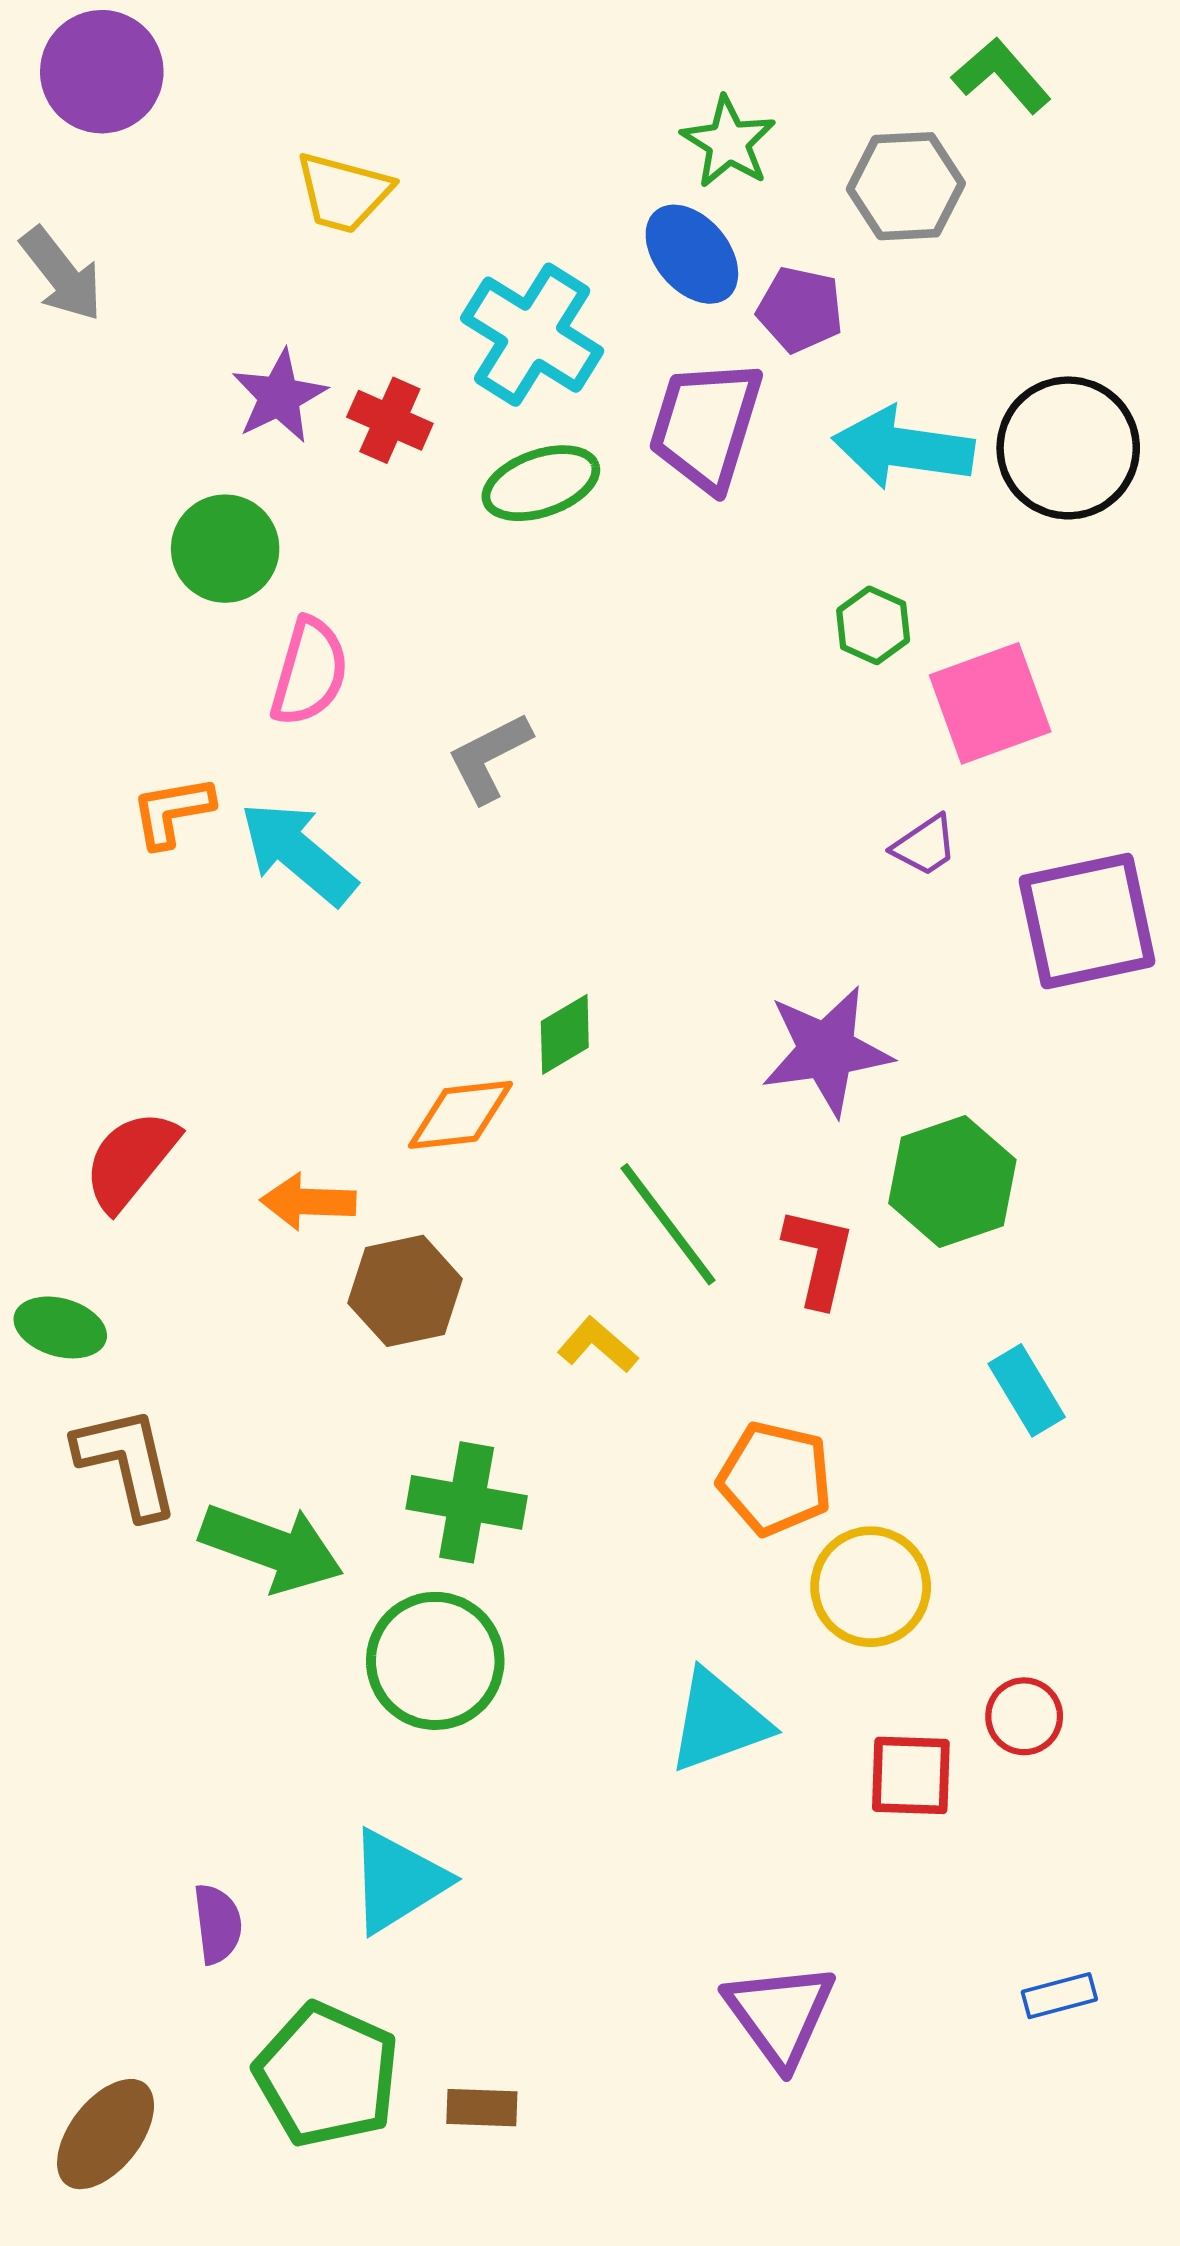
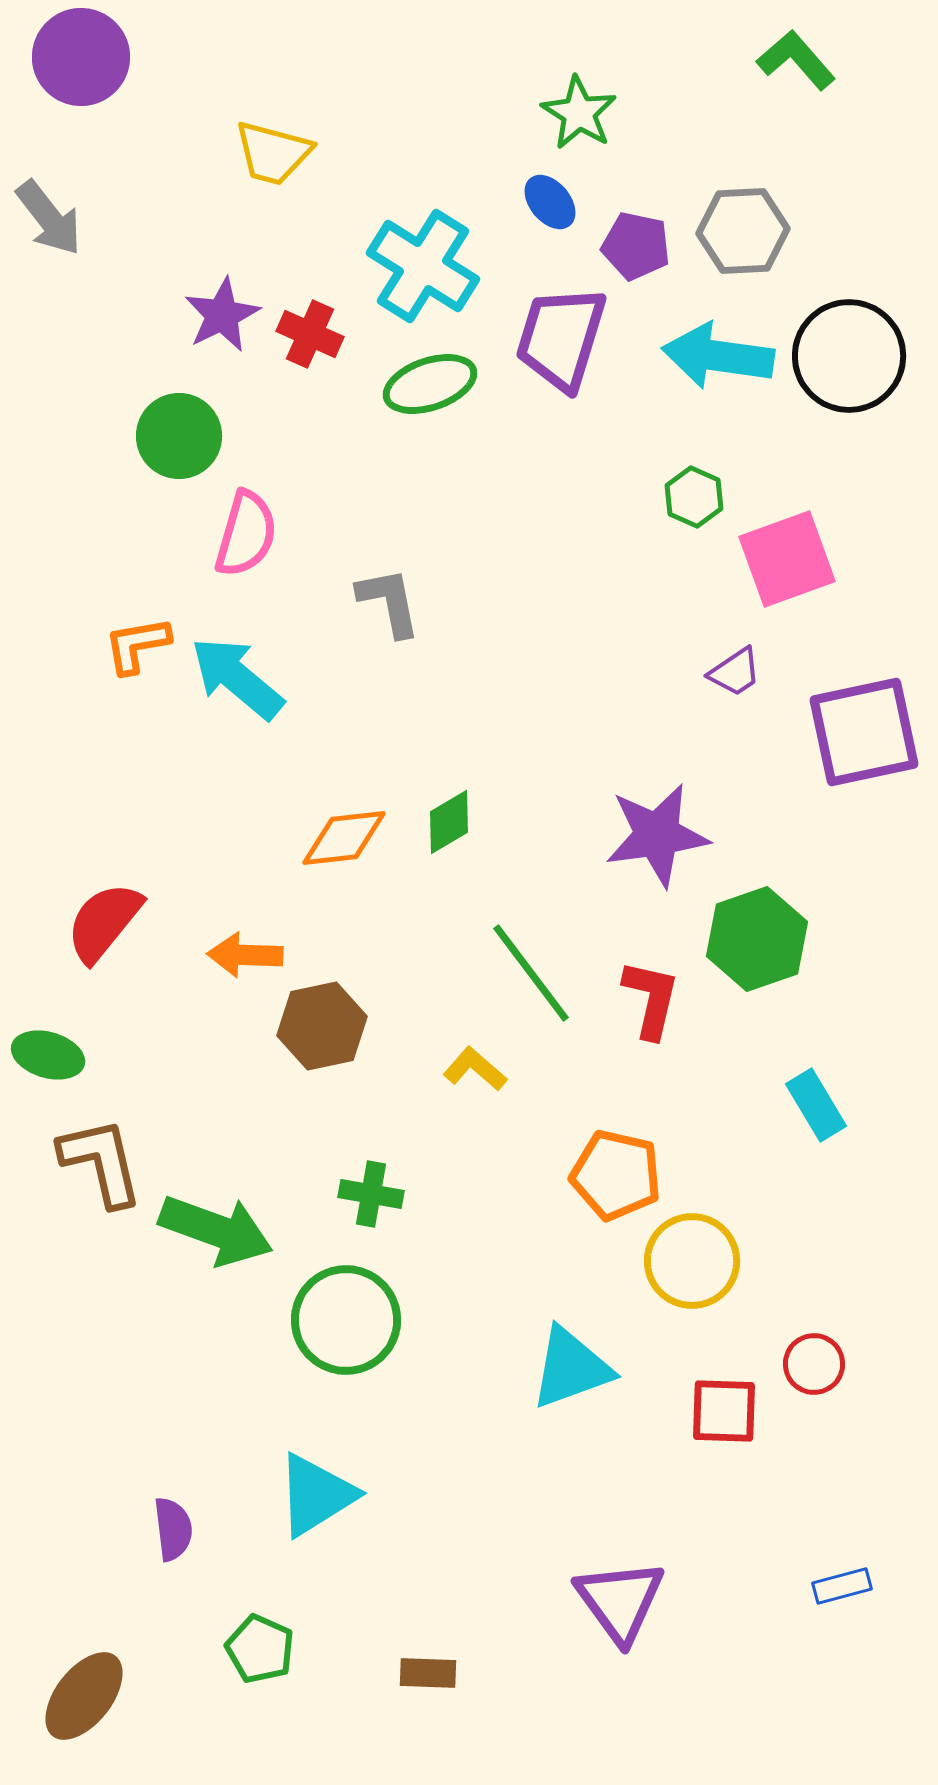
gray hexagon: (906, 186) -> (743, 231), moved
blue ellipse: (692, 254) -> (550, 202), size x0.7
gray L-shape: (489, 757) -> (389, 602), turned 106
orange diamond: (460, 1115) -> (344, 838), moved
green cross: (467, 1502) -> (371, 1194), size x0.7
green pentagon: (327, 2075) -> (260, 1649), size x0.6
brown rectangle: (482, 2108) -> (428, 1673), moved

